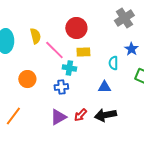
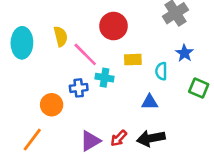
yellow rectangle: (83, 52) -> (133, 60), moved
orange circle: (27, 79) -> (52, 105), moved
blue cross: (61, 87) -> (79, 88), moved

